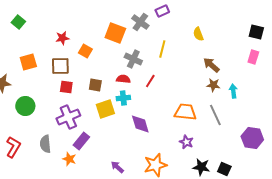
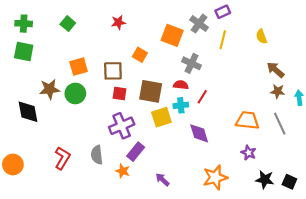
red star: (62, 38) -> (118, 22), moved
yellow line: (162, 49) -> (223, 40), moved
red line: (150, 81) -> (202, 97), moved
brown square: (95, 85) -> (151, 91), size x1.6
green circle: (25, 106) -> (75, 93), moved
purple arrow: (117, 167) -> (162, 180), moved

